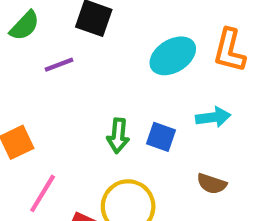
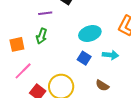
cyan ellipse: (173, 56) -> (90, 33), moved
green arrow: (118, 136) -> (42, 36), moved

